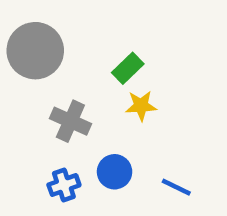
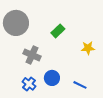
yellow star: (141, 106) -> (88, 48), moved
blue cross: (64, 185) -> (29, 84), turned -32

